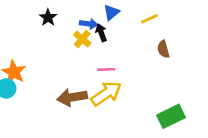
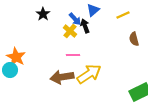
blue arrow: (89, 24) -> (75, 19), turned 40
pink line: (106, 69) -> (73, 55), moved

